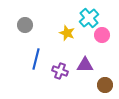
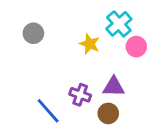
blue line: (36, 59) -> (48, 111), moved, turned -55
brown circle: (105, 85) -> (108, 113), moved

